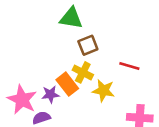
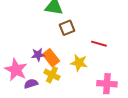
yellow cross: (83, 72) -> (52, 75), moved
purple star: (50, 94) -> (38, 55), moved

